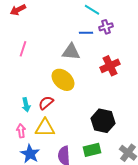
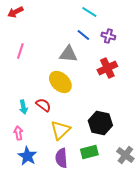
purple cross: (106, 27) -> (108, 36), moved, turned 32
blue line: (86, 33) -> (83, 35), turned 40
red semicircle: (46, 103) -> (43, 105), turned 77
yellow triangle: (45, 128) -> (60, 130), moved, turned -45

